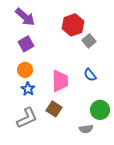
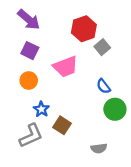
purple square: (26, 44) -> (30, 51), turned -35
pink trapezoid: (60, 81) -> (66, 67), moved, turned 70
blue star: (28, 89) -> (41, 109), moved
green circle: (100, 110) -> (115, 109), moved

